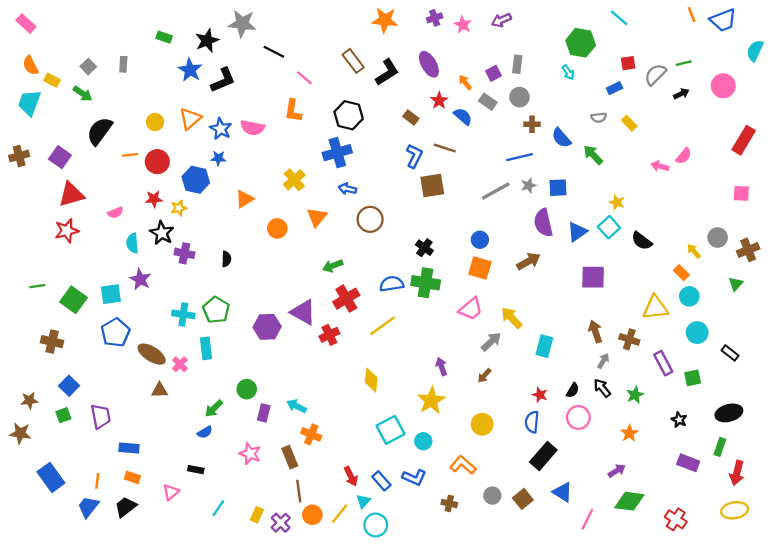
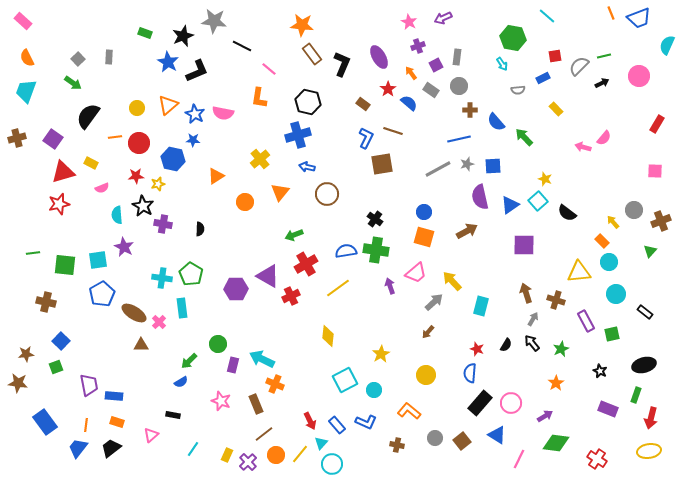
purple cross: (435, 18) -> (418, 46), moved
orange star: (385, 20) -> (302, 25), moved
black L-shape: (387, 72) -> (342, 64), turned -35
yellow rectangle: (52, 80) -> (91, 163), moved
gray semicircle: (599, 117) -> (518, 90), moved
red rectangle: (744, 140) -> (657, 124), size x0.7
green square: (74, 300) -> (65, 265), turned -30
purple arrow: (441, 367) -> (390, 286), moved
yellow star: (431, 400) -> (381, 354), size x0.7
cyan arrow: (297, 406) -> (262, 359), size x1.4
purple trapezoid: (101, 416) -> (89, 385), moved
pink circle: (578, 417) -> (511, 403), moved
brown line: (299, 491) -> (264, 434), turned 60

